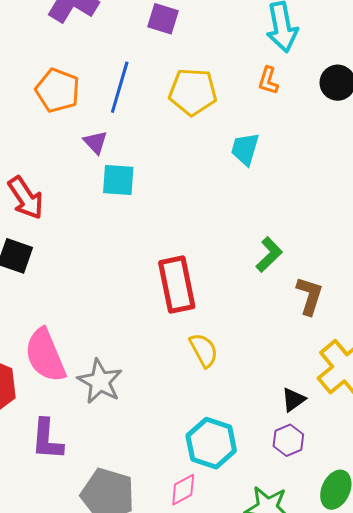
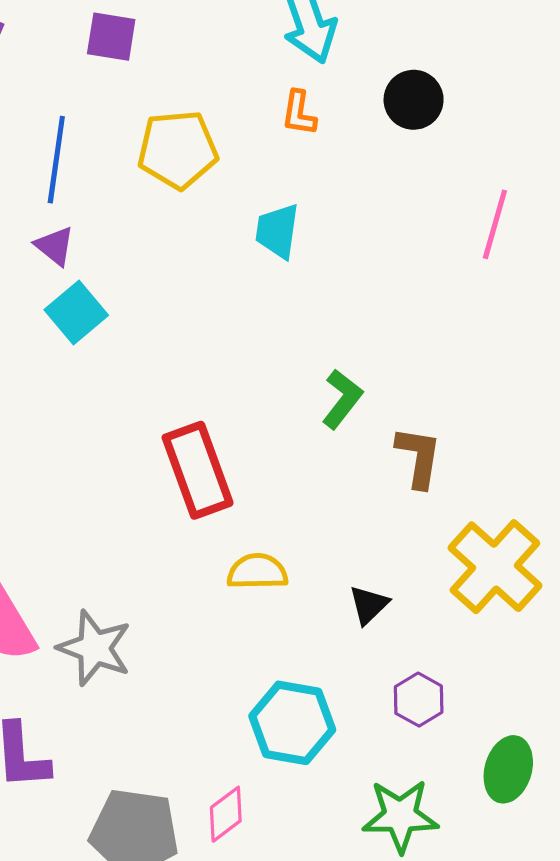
purple triangle: (95, 142) -> (55, 246), moved
cyan square: (118, 180) -> (76, 312), turned -36
yellow semicircle: (204, 350) -> (257, 572), turned -54
black triangle: (293, 400) -> (369, 605), moved
pink diamond: (183, 490) -> (226, 814), moved

